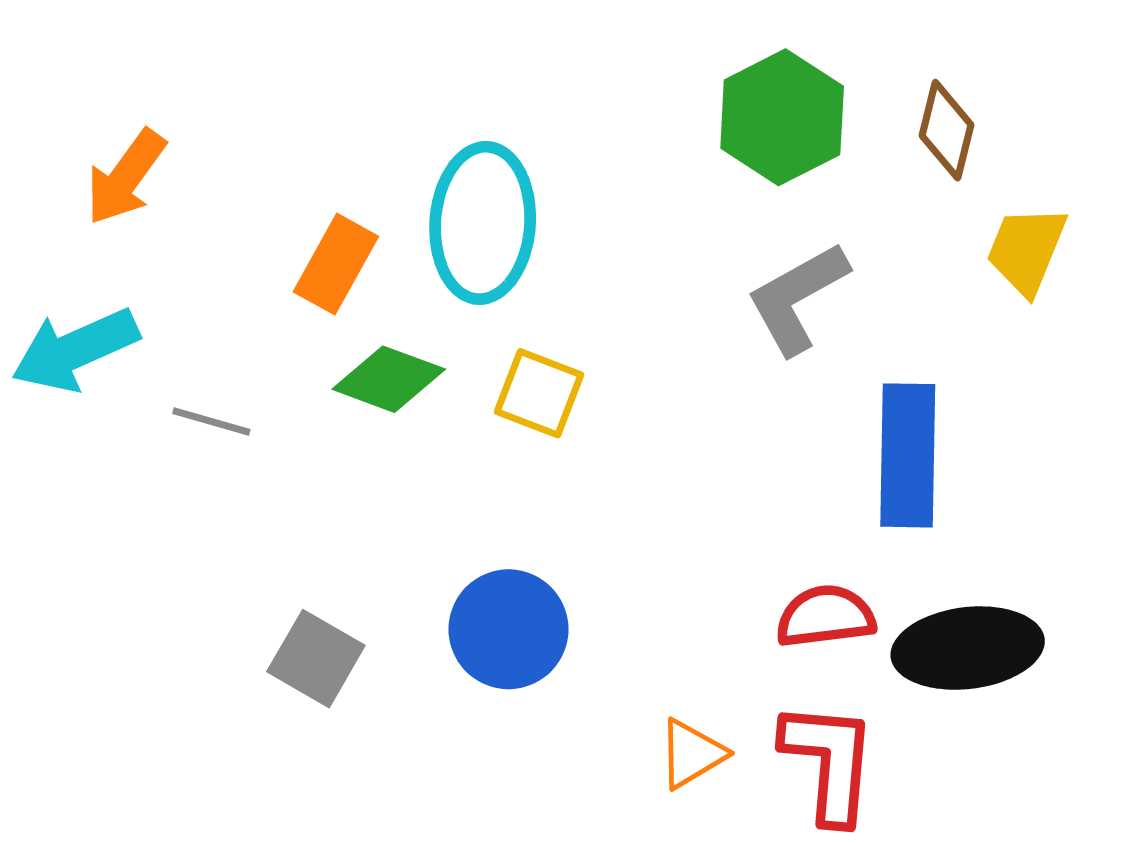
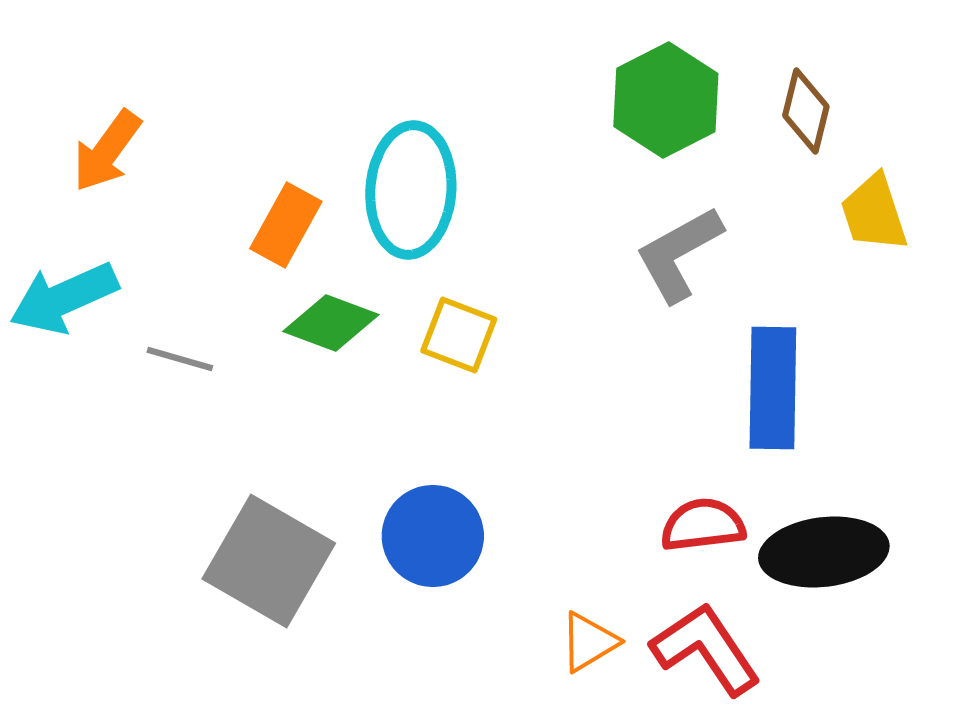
yellow trapezoid: (1026, 250) -> (874, 213), turned -40
gray square: (316, 659) -> (269, 561), size x1.6
red L-shape: (829, 762) -> (706, 649), turned -39

